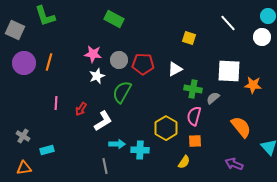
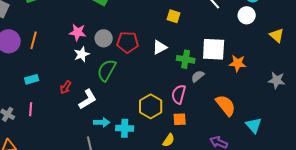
green cross: (193, 89) -> (186, 59), moved
pink line: (56, 103) -> (31, 109), moved
cyan rectangle: (47, 150) -> (32, 79), moved

